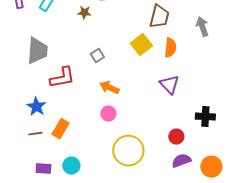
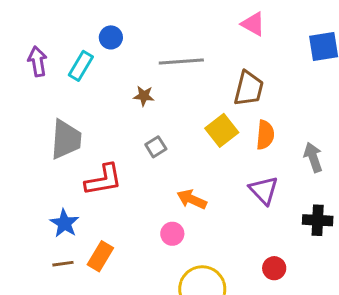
brown star: (84, 13) -> (144, 96), moved
gray arrow: (202, 27) -> (313, 157), moved
orange arrow: (109, 88) -> (192, 199), moved
black cross: (205, 117) -> (318, 220), moved

